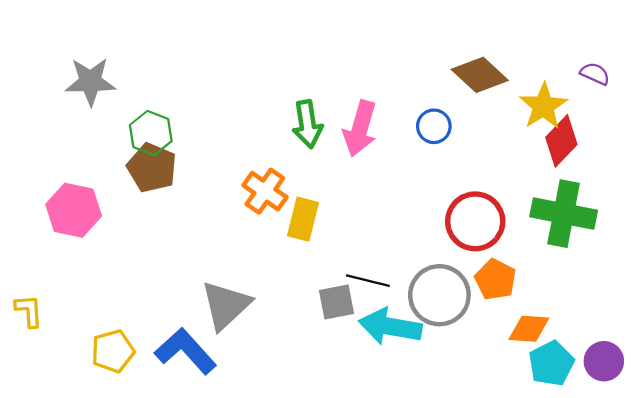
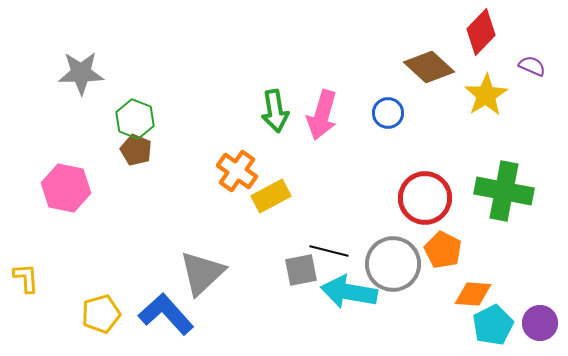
red diamond: (561, 141) -> (481, 32), moved
brown pentagon: (152, 168) -> (136, 150), size x0.7
yellow rectangle: (303, 219) -> (271, 196), turned 48

